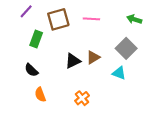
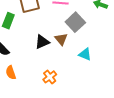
gray square: (126, 48) -> (75, 22), moved
brown triangle: (93, 57) -> (61, 39), turned -40

